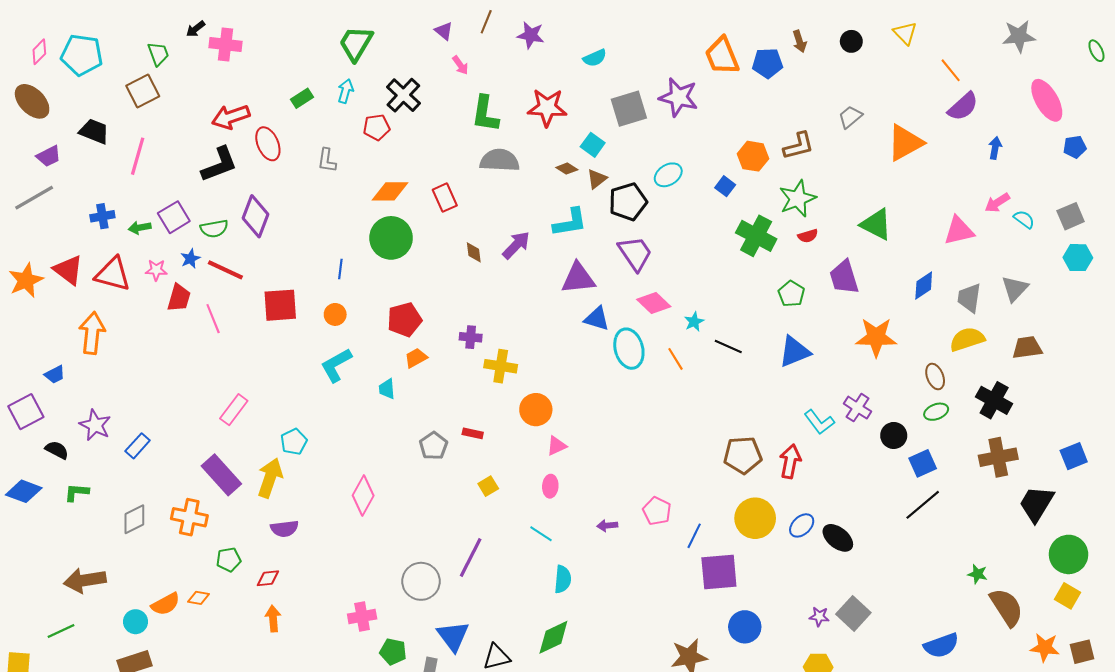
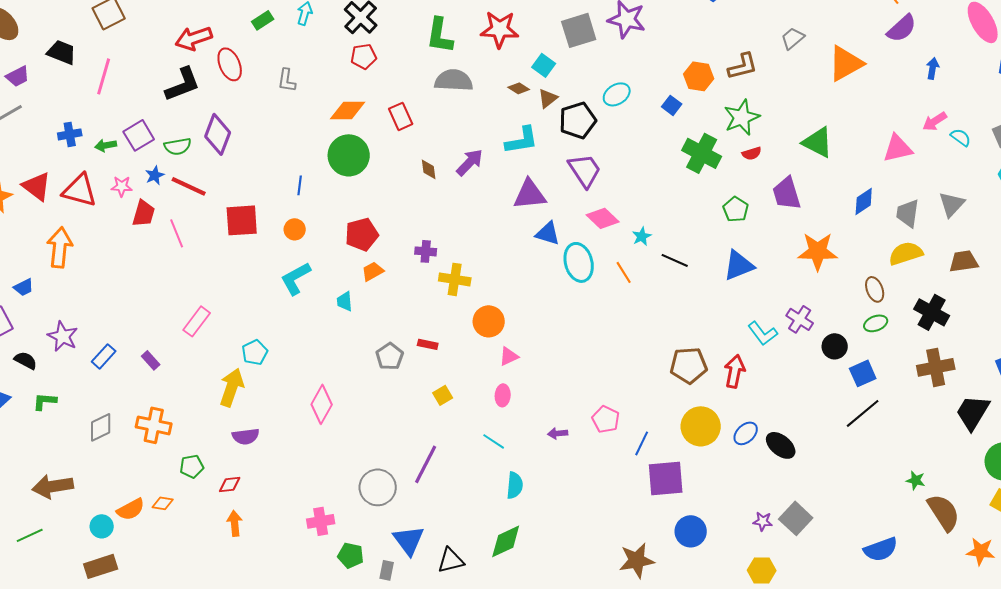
red pentagon: (377, 127) -> (364, 56), moved
purple rectangle: (221, 475) -> (151, 360), moved, size x0.5

